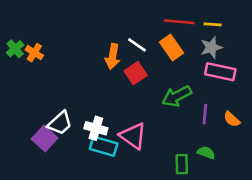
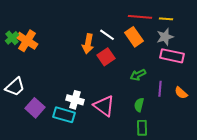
orange cross: (34, 53) -> (27, 41), size x1.5
green arrow: (177, 96) -> (138, 75), size x0.7
white trapezoid: (60, 123) -> (15, 87), moved
cyan rectangle: (104, 146) -> (64, 115), moved
green semicircle: (206, 153) -> (139, 105), moved, turned -96

